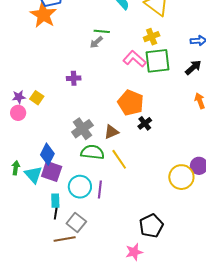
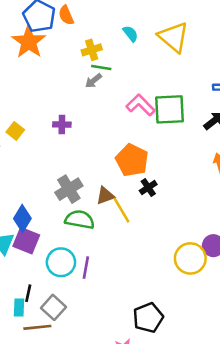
yellow cross: (152, 37) -> (92, 50), moved
yellow square: (37, 98) -> (15, 131), moved
yellow line: (119, 159) -> (121, 210), moved
cyan rectangle: (55, 201) -> (19, 307), moved

